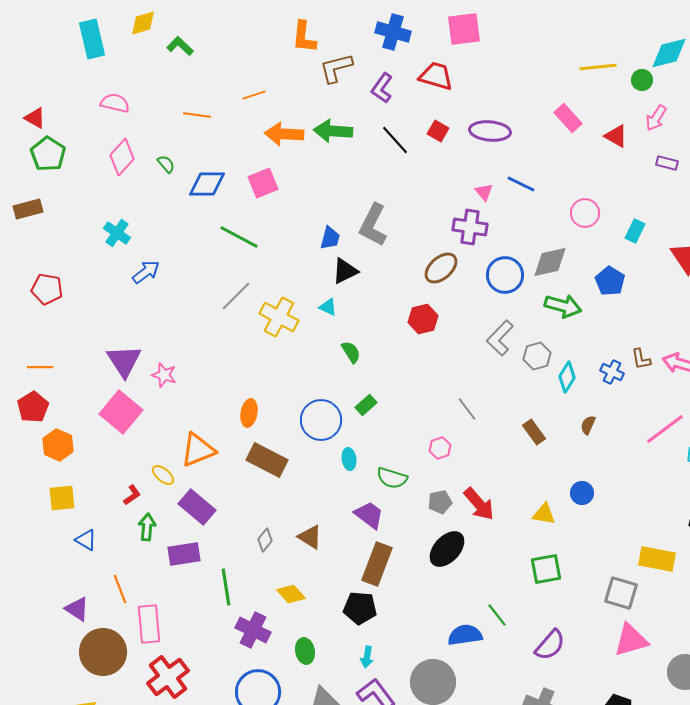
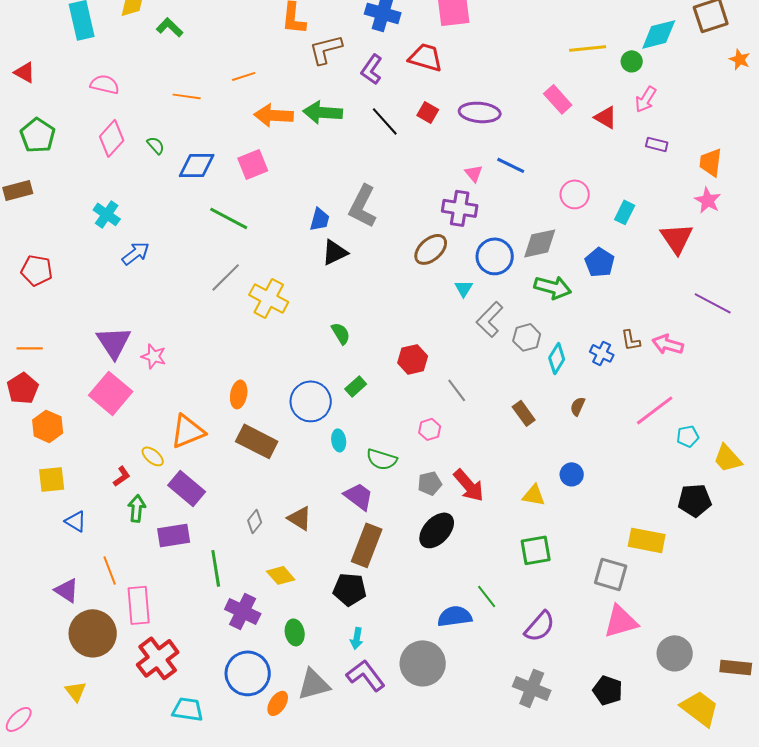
red triangle: (35, 118) -> (25, 72), moved
cyan triangle: (328, 307) -> (464, 288), moved, turned 36
red hexagon: (423, 319) -> (413, 359), moved

